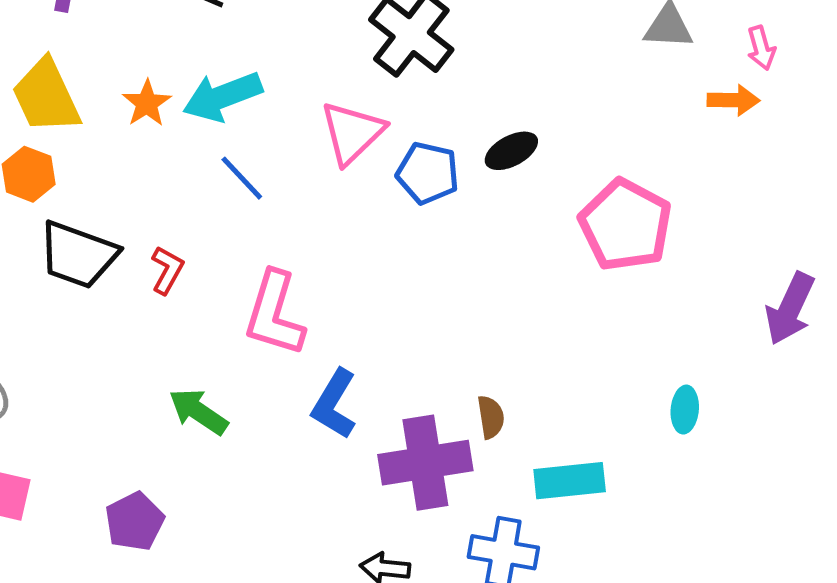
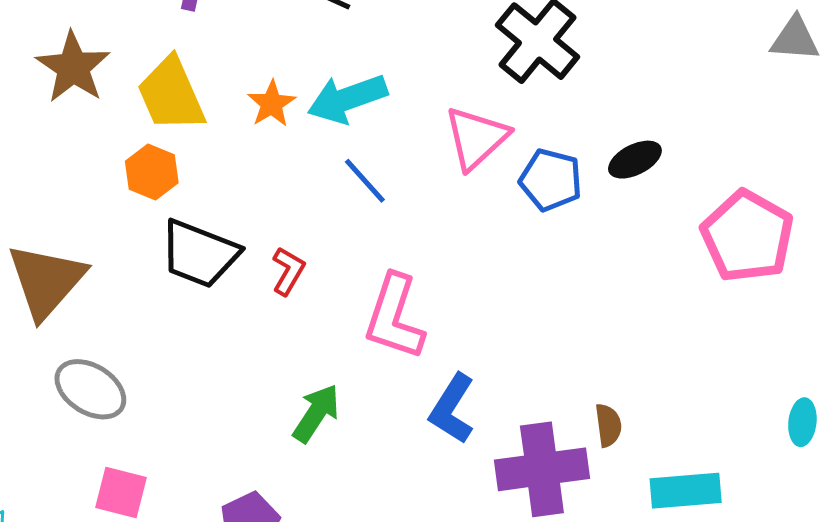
green arrow: (198, 412) -> (316, 413), turned 88

